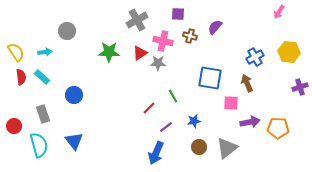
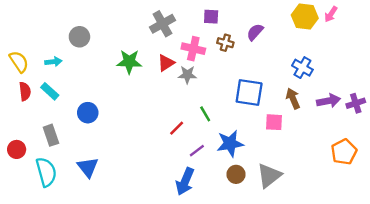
yellow hexagon: (289, 52) -> (305, 17), moved
blue cross: (255, 57) -> (302, 68), turned -30
blue star: (194, 121) -> (230, 144), size x1.6
purple arrow: (250, 122) -> (329, 101), moved
orange pentagon: (278, 128) -> (344, 152), moved, turned -30

